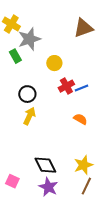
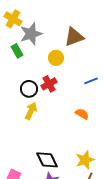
brown triangle: (83, 28) -> (74, 37), moved
red cross: (66, 86) -> (49, 84), moved
blue line: (81, 88) -> (91, 81), moved

